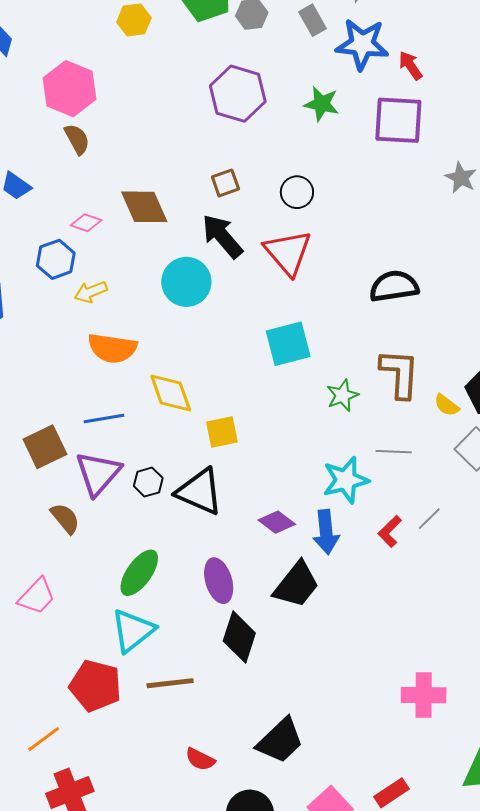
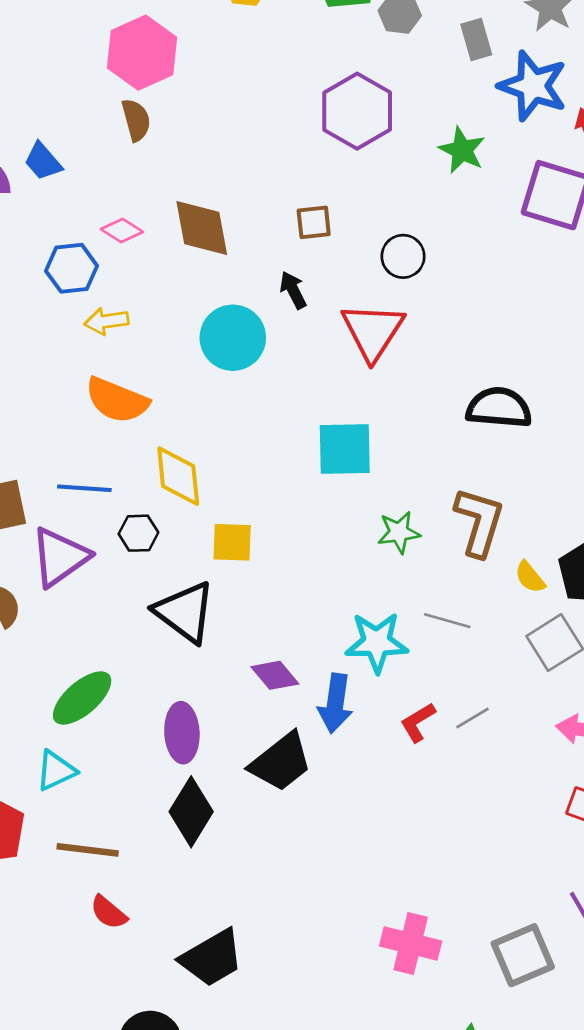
black arrow: (222, 236) -> (293, 290), size x0.6
black hexagon: (148, 482) -> (138, 533), moved
cyan triangle: (133, 631) -> (56, 771), size x0.7
red semicircle: (200, 759) -> (109, 912), moved

